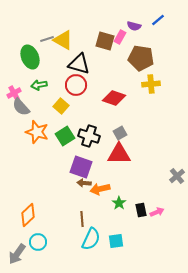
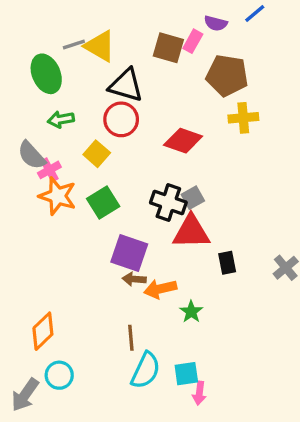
pink cross: (14, 93) -> (49, 170), moved
black cross: (89, 136) -> (168, 203), moved
black rectangle: (141, 210) -> (227, 263), moved
pink arrow: (157, 212) -> (199, 393), moved, turned 120

